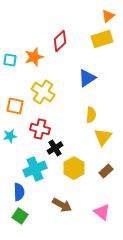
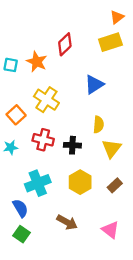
orange star: (34, 57) -> (37, 62), turned -30
orange square: (15, 106) -> (16, 115), turned 36
black cross: (55, 148) -> (72, 145), moved, turned 35
blue semicircle: (19, 192) -> (20, 208), turned -30

